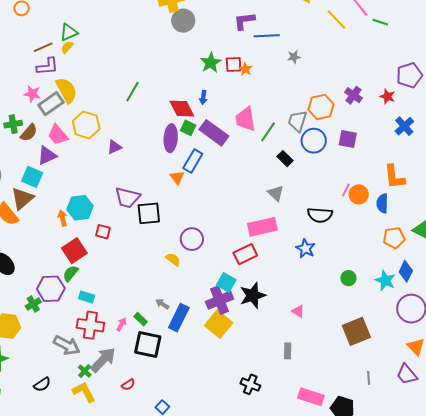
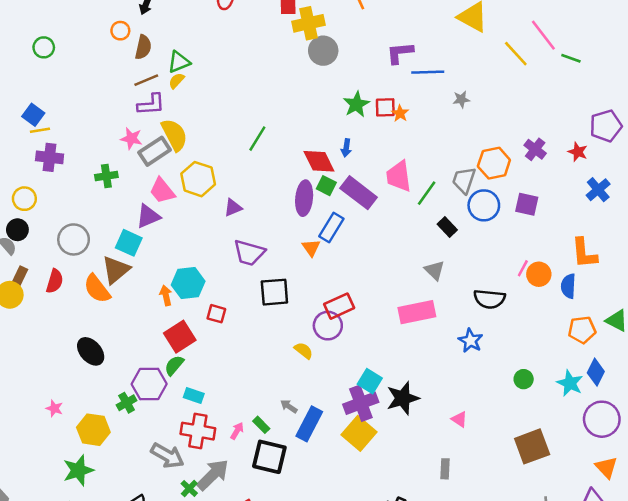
brown semicircle: (29, 133) -> (143, 47), moved, turned -30
purple trapezoid: (127, 198) -> (249, 253), moved
red rectangle: (245, 254) -> (339, 306), moved

